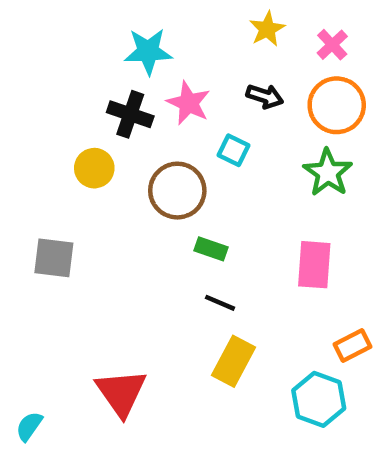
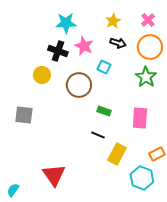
yellow star: (267, 29) -> (113, 21), moved
green rectangle: (211, 249) -> (104, 111), moved
yellow rectangle: (233, 361) -> (117, 154), moved

